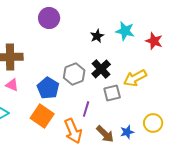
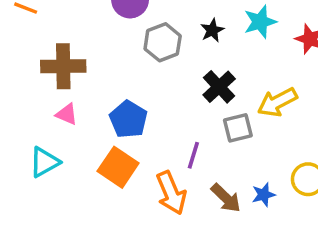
cyan star: (125, 31) -> (260, 22), turned -30
gray hexagon: (74, 74) -> (163, 42), moved

